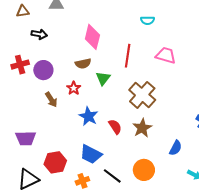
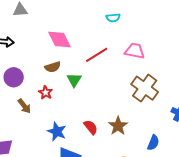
pink diamond: (92, 37) -> (60, 39), turned -35
red line: (128, 56) -> (97, 55), turned 55
brown cross: (142, 95) -> (145, 88), moved
blue star: (88, 116) -> (57, 131), moved

